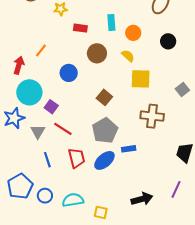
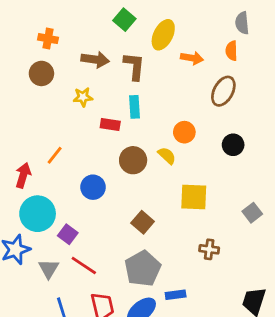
cyan rectangle: (111, 23) -> (135, 107), moved
yellow semicircle: (128, 56) -> (167, 156), moved
brown cross: (152, 116) -> (209, 249), size x0.6

